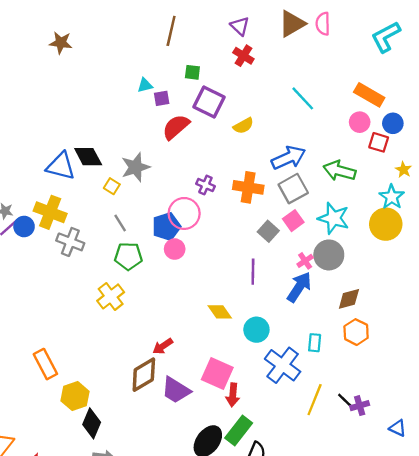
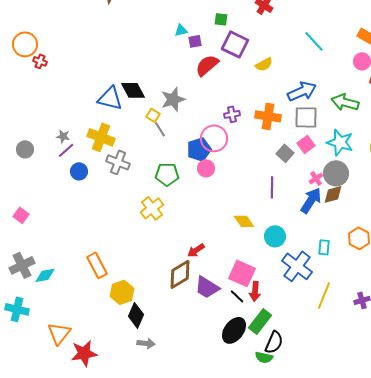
purple cross: (205, 185) -> (232, 114), turned -35
gray square: (293, 189) -> (306, 117), turned 30
gray line: (120, 223) -> (160, 129), moved
blue circle: (24, 227) -> (79, 171), moved
brown diamond: (349, 299) -> (333, 194), moved
black line: (345, 401) -> (237, 296), moved

